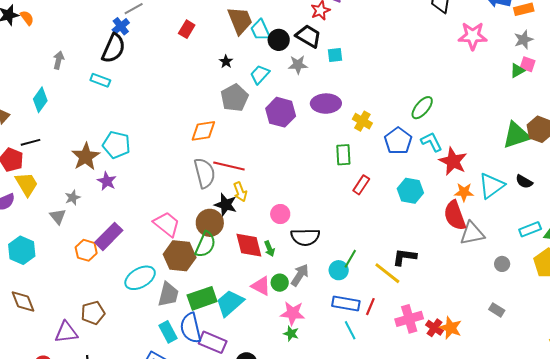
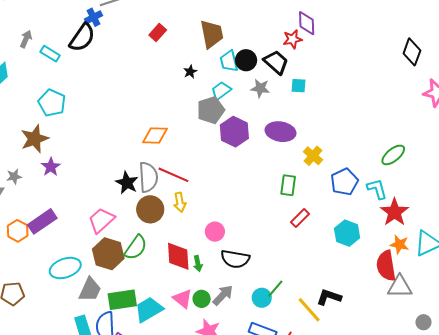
cyan trapezoid: (260, 30) -> (229, 61), moved
cyan rectangle: (100, 80) -> (50, 54), moved
gray pentagon: (235, 98) -> (211, 110), moved
green ellipse: (422, 108) -> (393, 155), moved
cyan pentagon: (116, 145) -> (52, 103), moved
black star: (226, 205) -> (127, 183), moved
brown circle: (210, 223) -> (150, 209), moved
pink trapezoid: (167, 224) -> (101, 220), turned -92

